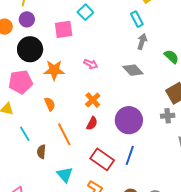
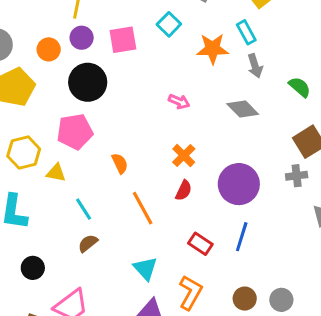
pink square: (64, 29) -> (123, 40), moved
gray arrow: (142, 42) -> (255, 66), turned 147
orange star: (54, 70) -> (213, 49), moved
brown semicircle: (41, 152) -> (88, 243), moved, turned 48
red rectangle: (102, 159) -> (200, 244), size x0.7

